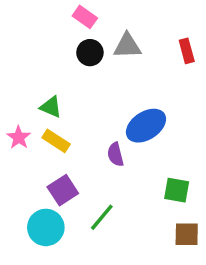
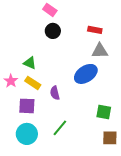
gray triangle: (127, 46) -> (100, 51), moved
red rectangle: (187, 51) -> (95, 30), moved, turned -64
purple semicircle: (115, 154) -> (55, 93), moved
purple square: (63, 190) -> (27, 106), moved, turned 36

